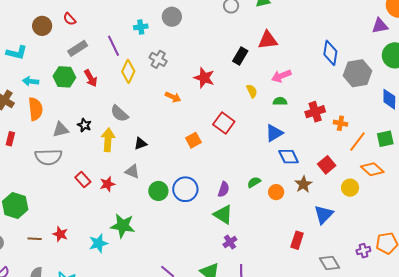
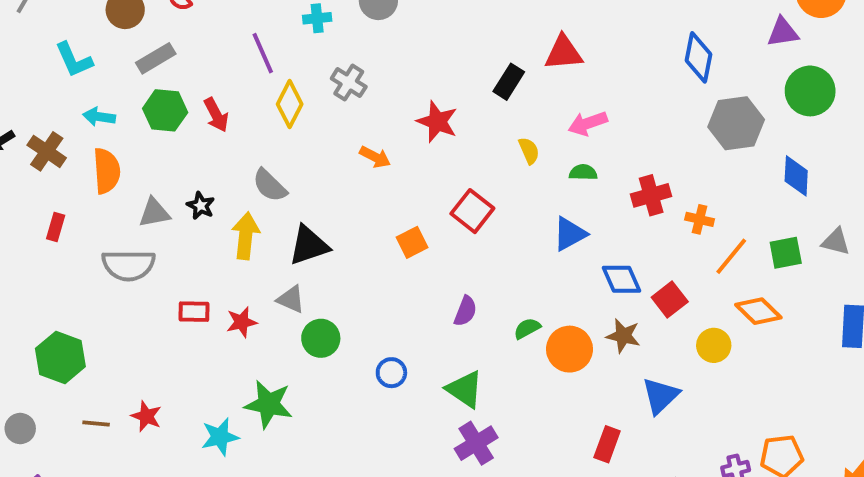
gray rectangle: (78, 48) -> (156, 58), moved
cyan L-shape: (17, 53) -> (74, 60), turned 50
blue diamond: (330, 53) -> (699, 57), moved
black triangle: (141, 144) -> (309, 245), size x1.6
blue diamond: (289, 157) -> (621, 279), moved
red rectangle: (83, 180) -> (194, 312), turned -49
brown star: (303, 184) -> (623, 336), turned -30
blue circle: (185, 189) -> (391, 373), moved, size x0.6
purple semicircle: (224, 189) -> (465, 311), moved
green circle: (158, 191) -> (321, 338), moved
orange circle: (276, 192) -> (569, 349), size x1.5
purple cross: (230, 242) -> (476, 443), size x1.5

